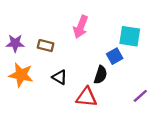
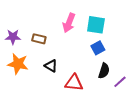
cyan square: (130, 36) -> (96, 25), moved
black semicircle: (101, 75) -> (104, 71), moved

